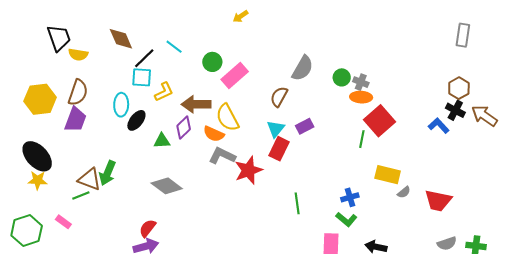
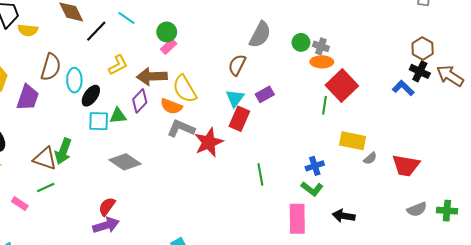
pink rectangle: (235, 76) -> (169, 46), moved, size x0.6
cyan square: (142, 77) -> (99, 121), moved
brown semicircle: (78, 93) -> (51, 67), moved
green line: (81, 195) -> (46, 188), moved

